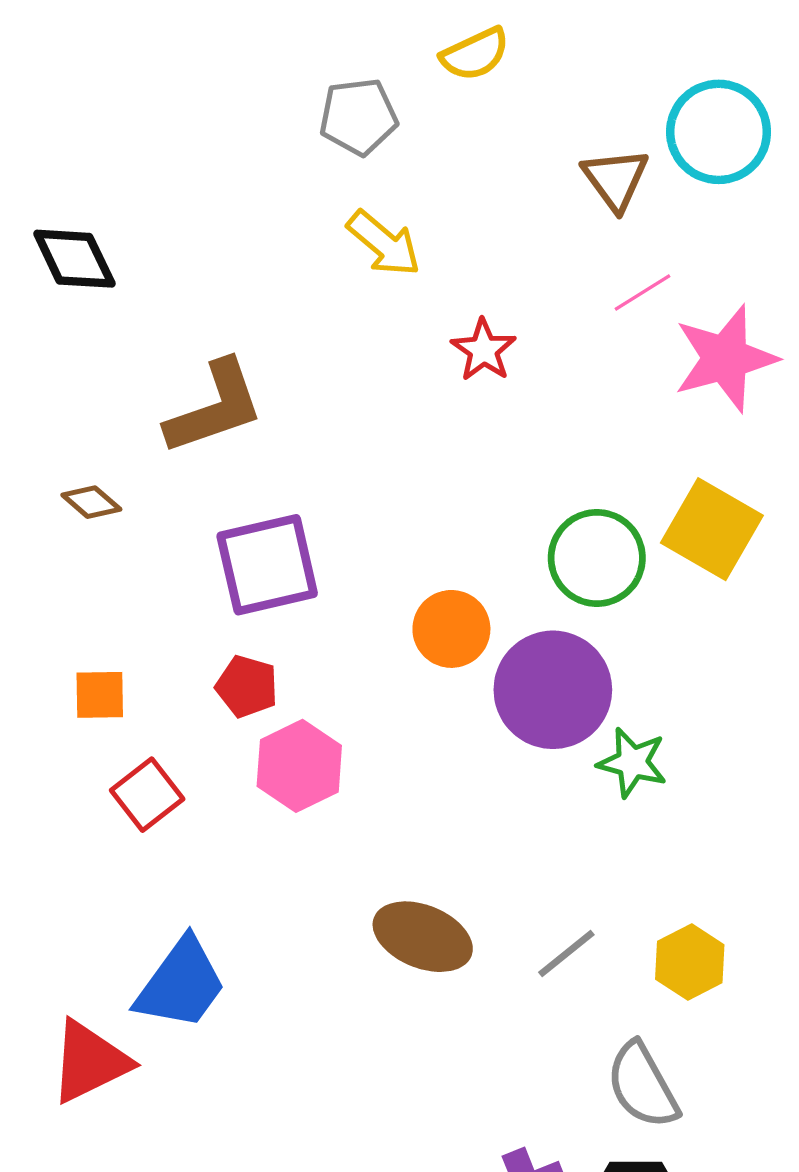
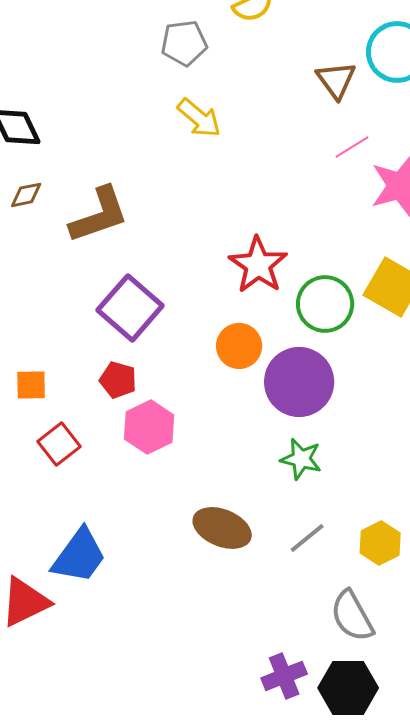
red star: (484, 350) -> (258, 265), moved, size x1.5
brown diamond: (91, 502) -> (26, 195), moved, turned -52
purple square: (267, 565) -> (130, 308), turned -36
green star: (632, 763) -> (301, 459), moved

